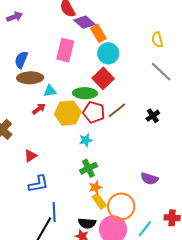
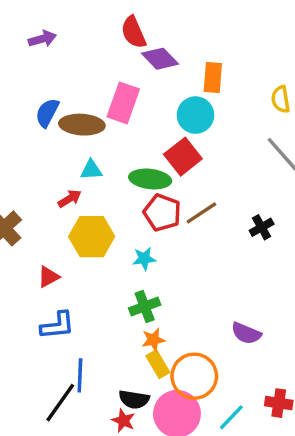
orange rectangle: (98, 33) -> (213, 77), moved, turned 30
brown ellipse: (30, 78) -> (82, 125), moved
yellow hexagon: (68, 113) -> (92, 237), moved

